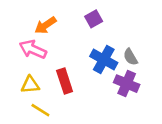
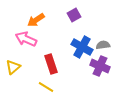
gray semicircle: (130, 57) -> (103, 45), turned 112
yellow triangle: (30, 85) -> (13, 67), moved, turned -35
yellow line: (40, 110) -> (46, 87), moved

